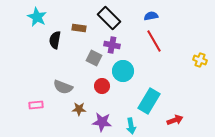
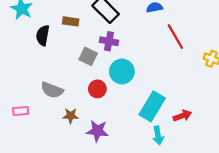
red line: (154, 41) -> (175, 37), moved
red arrow: (175, 120) -> (182, 116), moved
cyan arrow: (131, 126) -> (158, 136), moved

